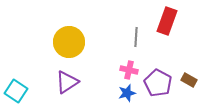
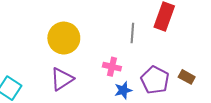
pink cross: (129, 70) -> (112, 67), moved

